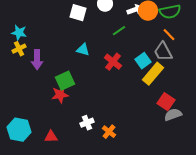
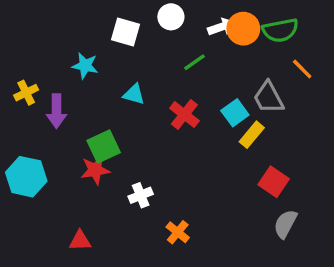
cyan star: (19, 33) -> (85, 66), moved
orange line: (169, 35) -> (302, 69), moved
yellow rectangle: (153, 74) -> (252, 135), size x0.7
gray semicircle: (173, 115) -> (285, 224), moved, turned -42
white cross: (87, 123) -> (141, 195), moved
cyan hexagon: (19, 130) -> (26, 177), moved

